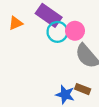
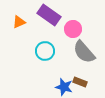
cyan circle: (57, 32) -> (45, 51), moved

